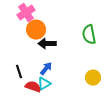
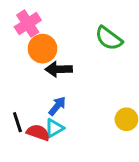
green semicircle: (89, 35) -> (109, 38), moved, turned -42
black line: (19, 72) -> (17, 122), moved

